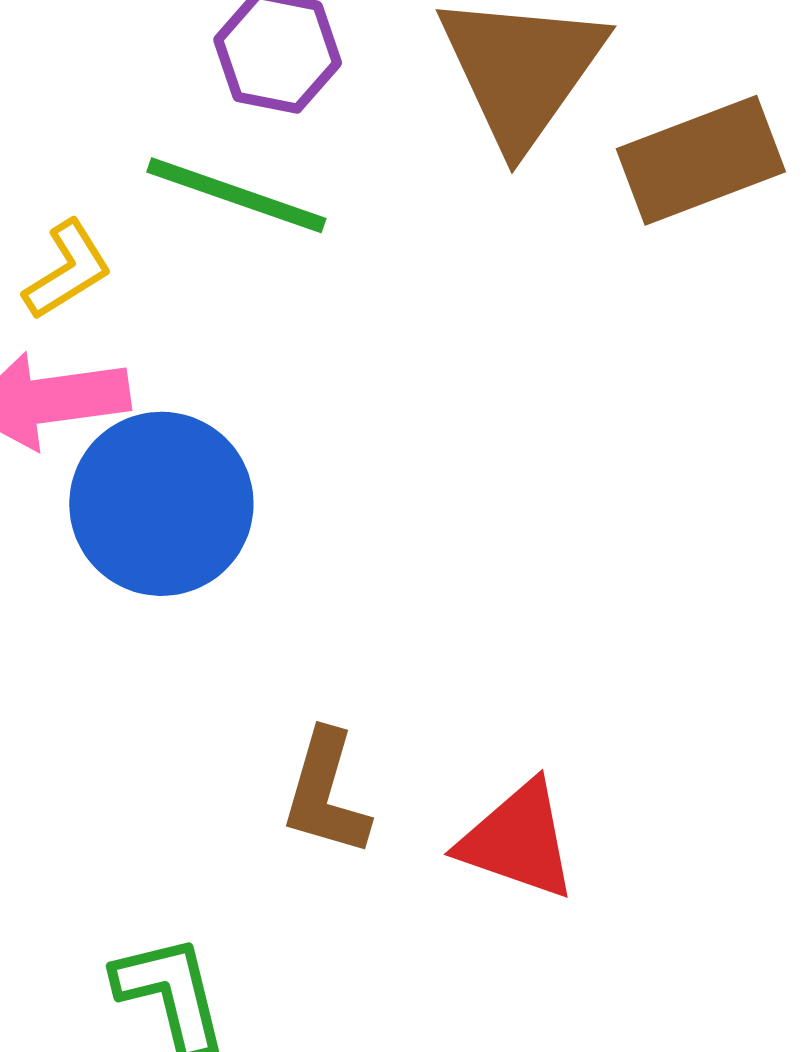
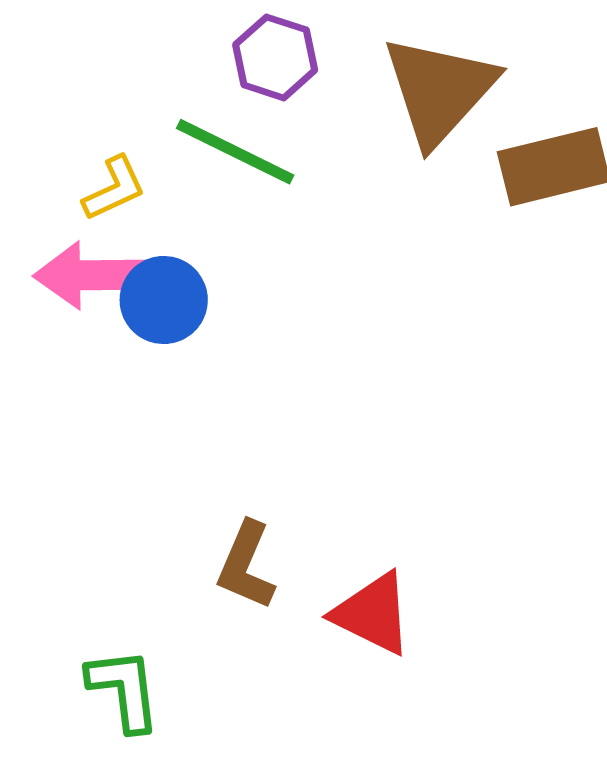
blue circle: (161, 504) -> (164, 300), moved, size x0.7

